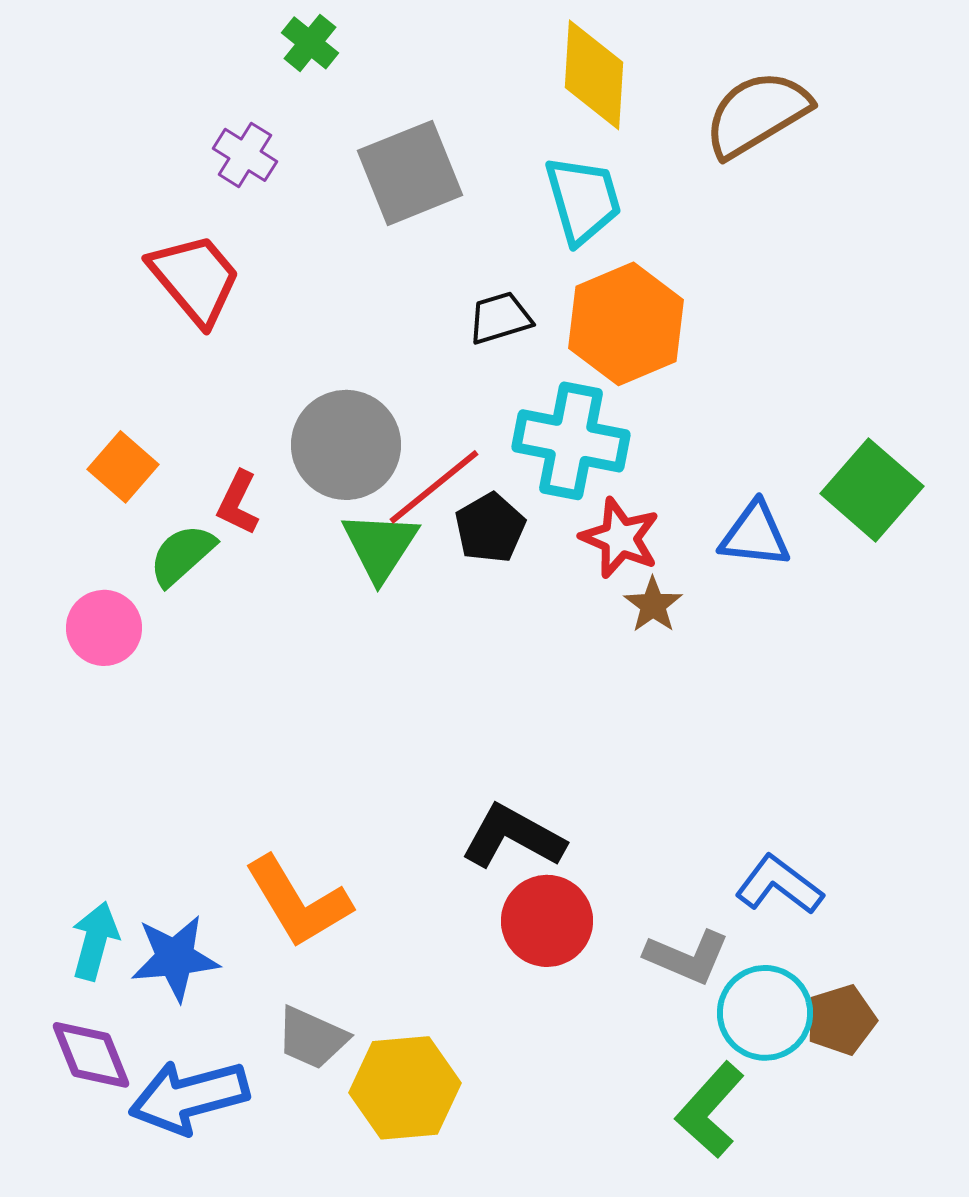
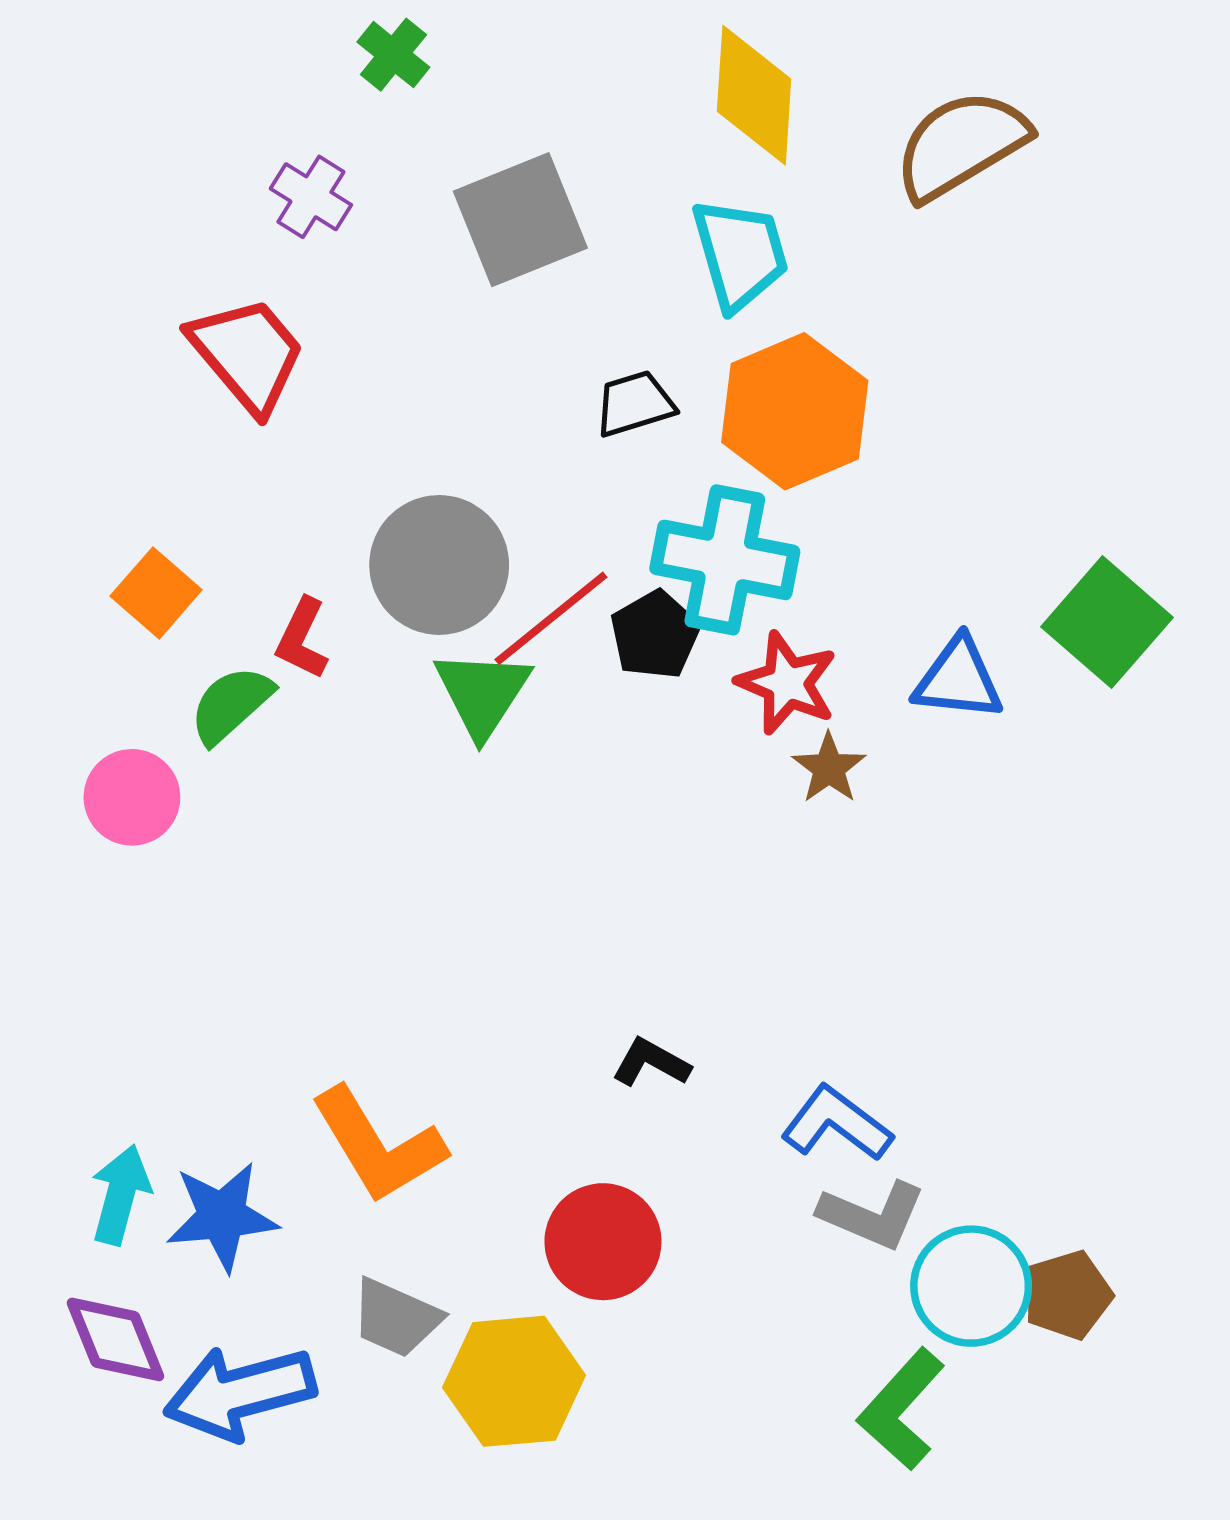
black pentagon: (490, 528) -> (655, 635), moved
black L-shape: (513, 837) -> (651, 1063), size x0.6
blue L-shape: (779, 885) -> (837, 1124), moved
red circle: (547, 921) -> (603, 1242), moved

